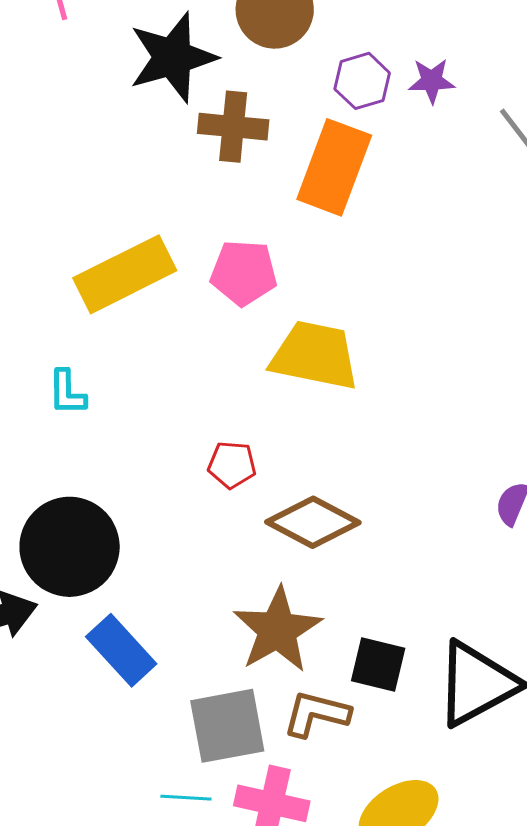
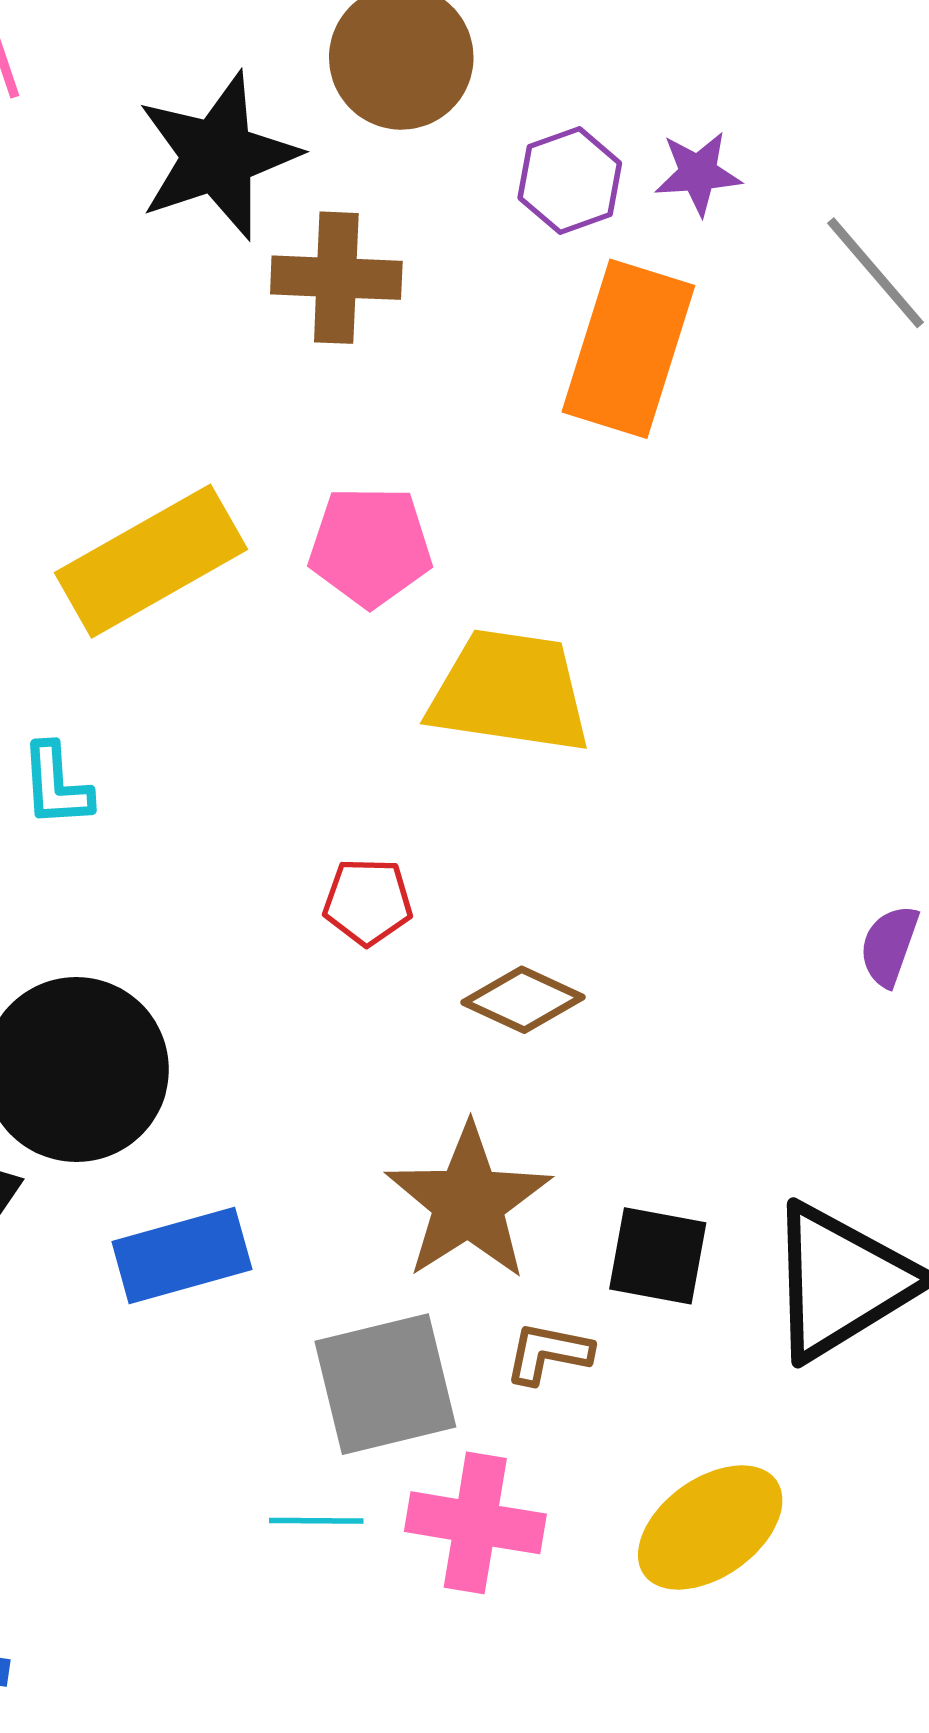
orange rectangle: (334, 167) -> (628, 349), moved
brown diamond: (313, 522) -> (523, 1000), size x0.7
blue rectangle: (121, 650) -> (182, 1255), turned -60
brown L-shape: (316, 714) -> (548, 1353), size x0.7

